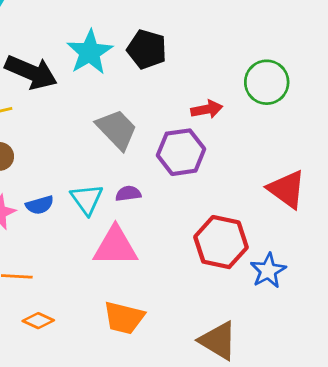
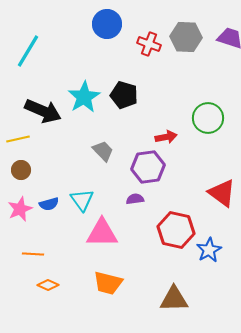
gray trapezoid: (117, 129) -> (103, 151), size x0.7
purple semicircle: (128, 194) -> (135, 199), moved
brown triangle: (218, 341) -> (174, 299), turned -32

